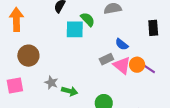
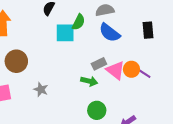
green semicircle: (88, 19) -> (79, 22), turned 70
blue semicircle: (122, 44) -> (110, 33), moved, size x1.5
green arrow: (70, 91) -> (89, 81), moved

